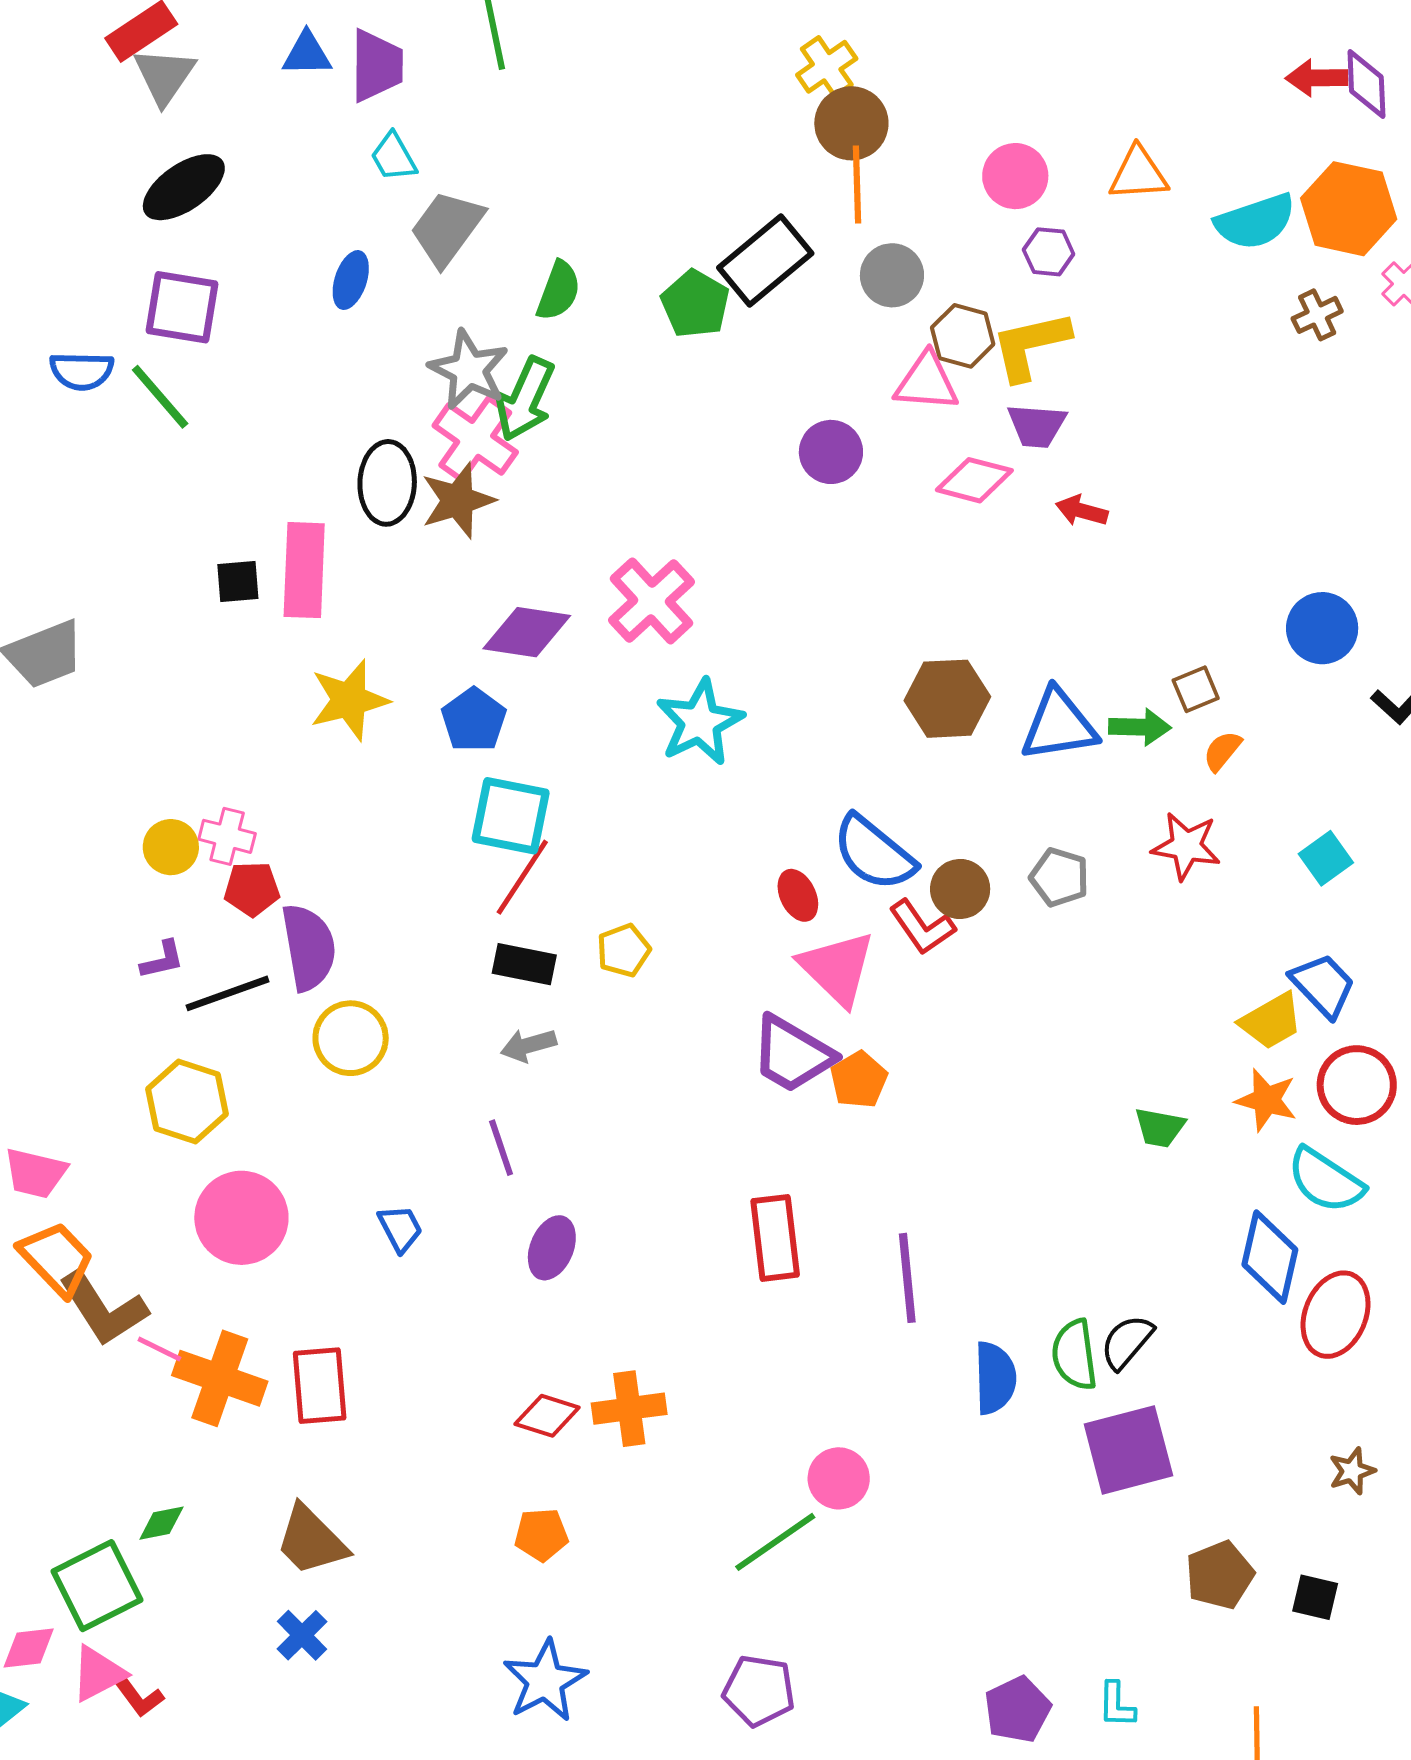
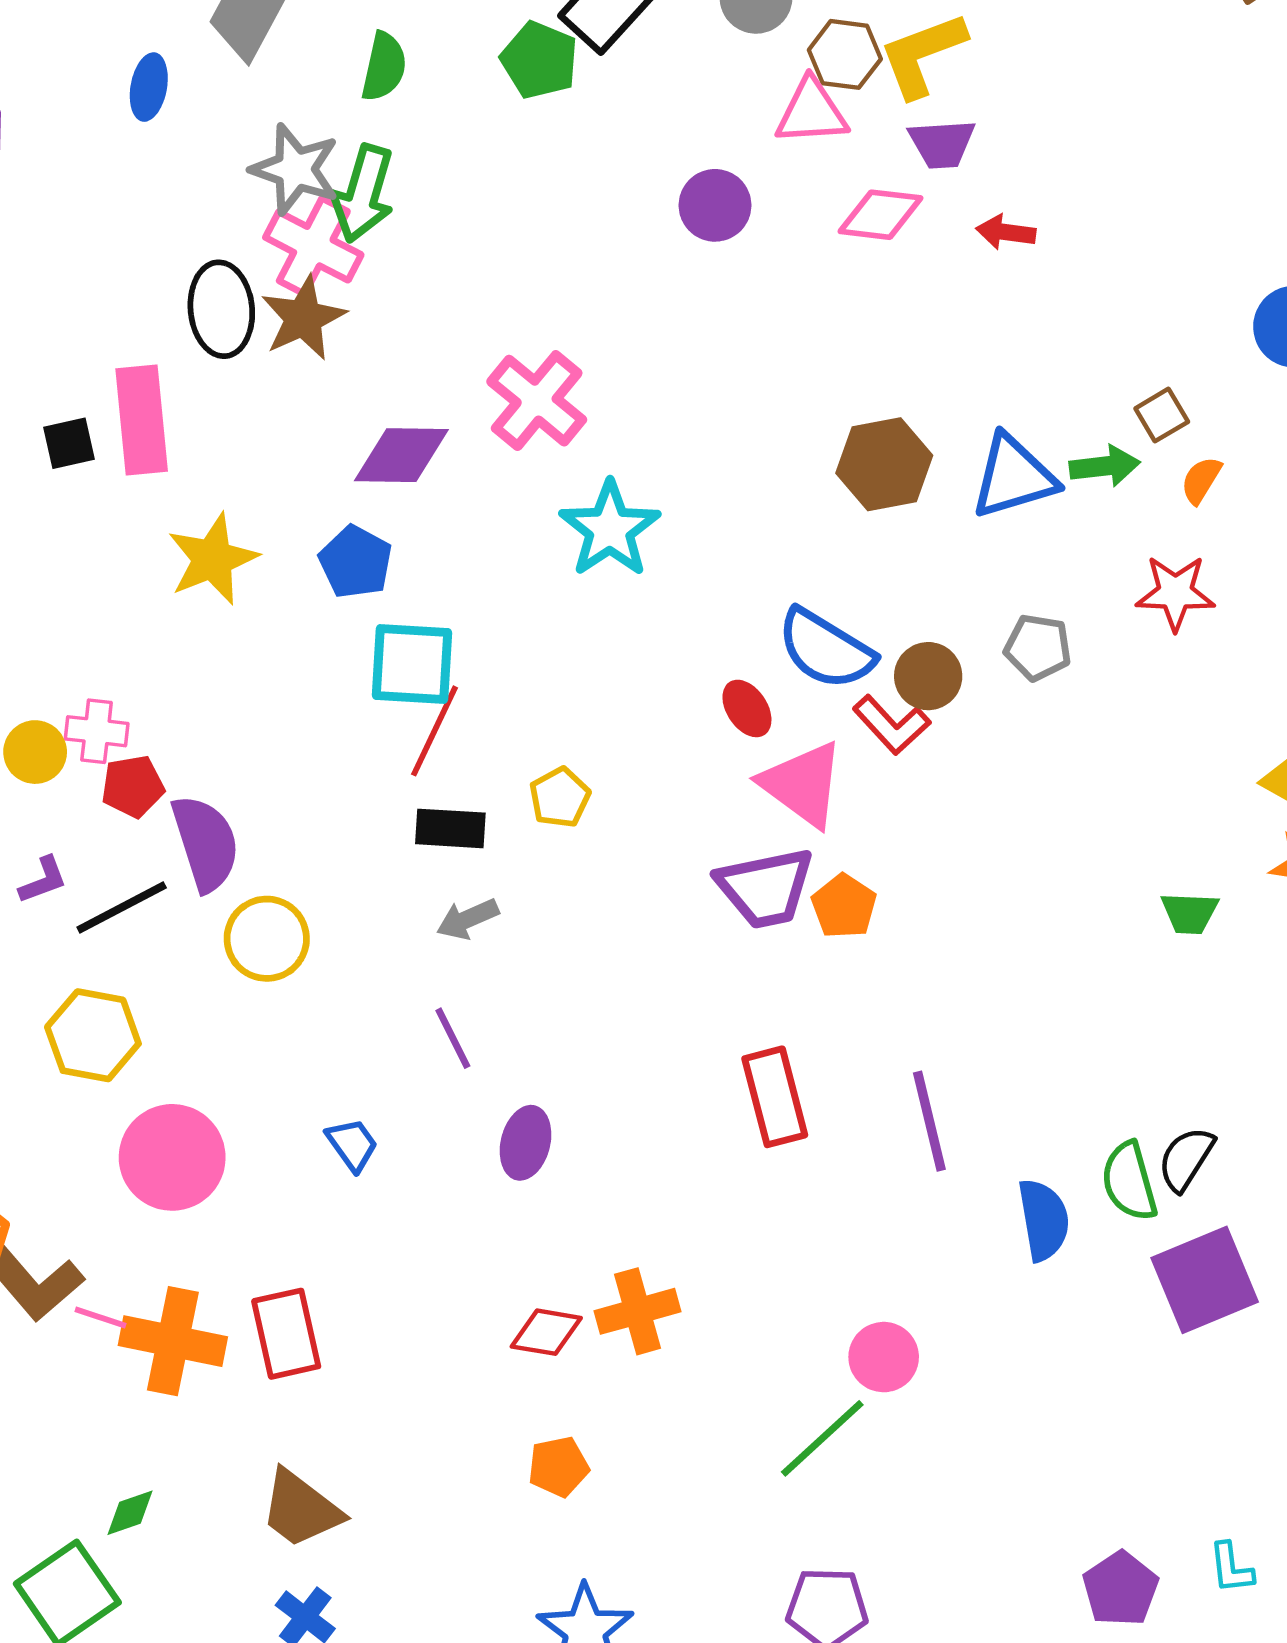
purple trapezoid: (792, 1054) -> (765, 888), turned -34

